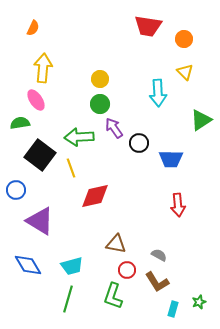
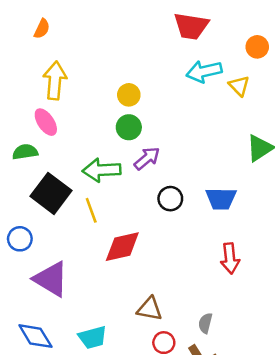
orange circle: (184, 39) -> (257, 47), moved
cyan arrow: (158, 93) -> (204, 72), moved, turned 80
purple arrow: (114, 128) -> (147, 158), turned 85
black circle: (139, 143) -> (170, 199), moved
gray semicircle: (159, 255) -> (205, 323), turned -105

